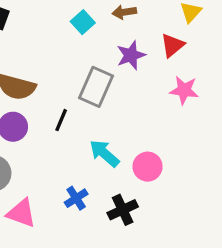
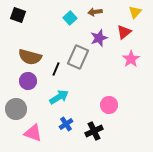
pink star: (184, 90) -> (131, 59), turned 30
black line: (61, 120) -> (56, 69), moved
cyan arrow: (104, 153) -> (59, 97), moved, turned 108

